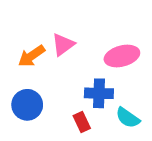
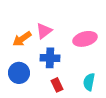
blue cross: (99, 93) -> (50, 58), moved
cyan semicircle: (128, 118) -> (89, 82), turned 66

